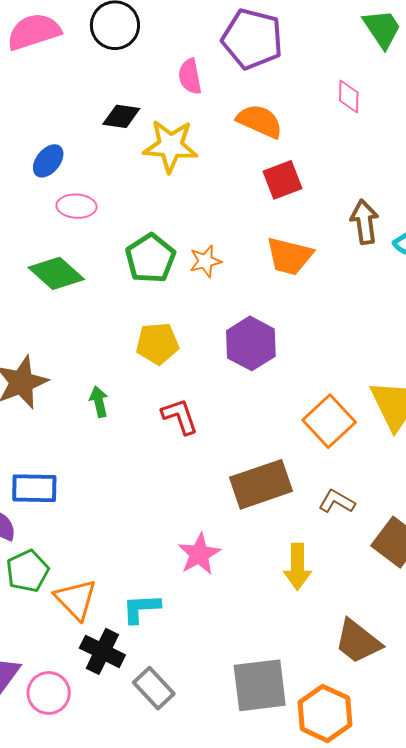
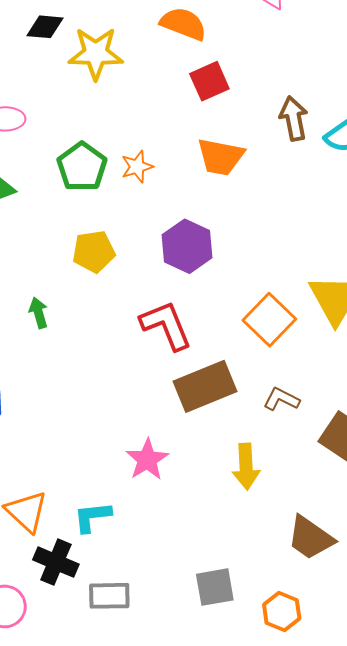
red L-shape: (180, 416) -> (166, 325), moved, size x1.4
gray square: (260, 685) -> (215, 587), size x0.7
gray rectangle: (154, 688) -> (109, 596), turned -45
orange hexagon: (325, 713) -> (282, 612), size x0.7

